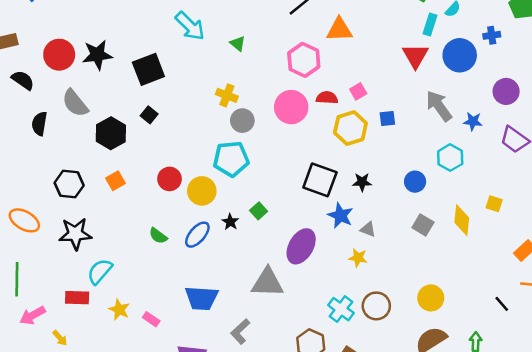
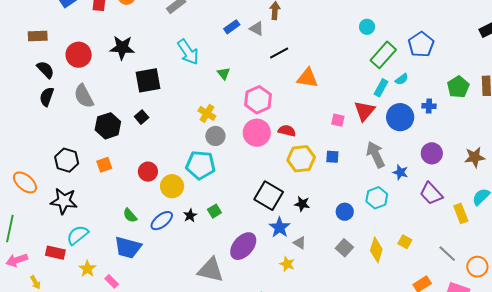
black star: (97, 55) -> (122, 48), moved
pink hexagon: (304, 60) -> (258, 100), moved
pink square: (358, 91) -> (338, 120), moved, turned 32
black semicircle: (39, 124) -> (47, 97), moved
blue trapezoid: (202, 298) -> (128, 247), moved

